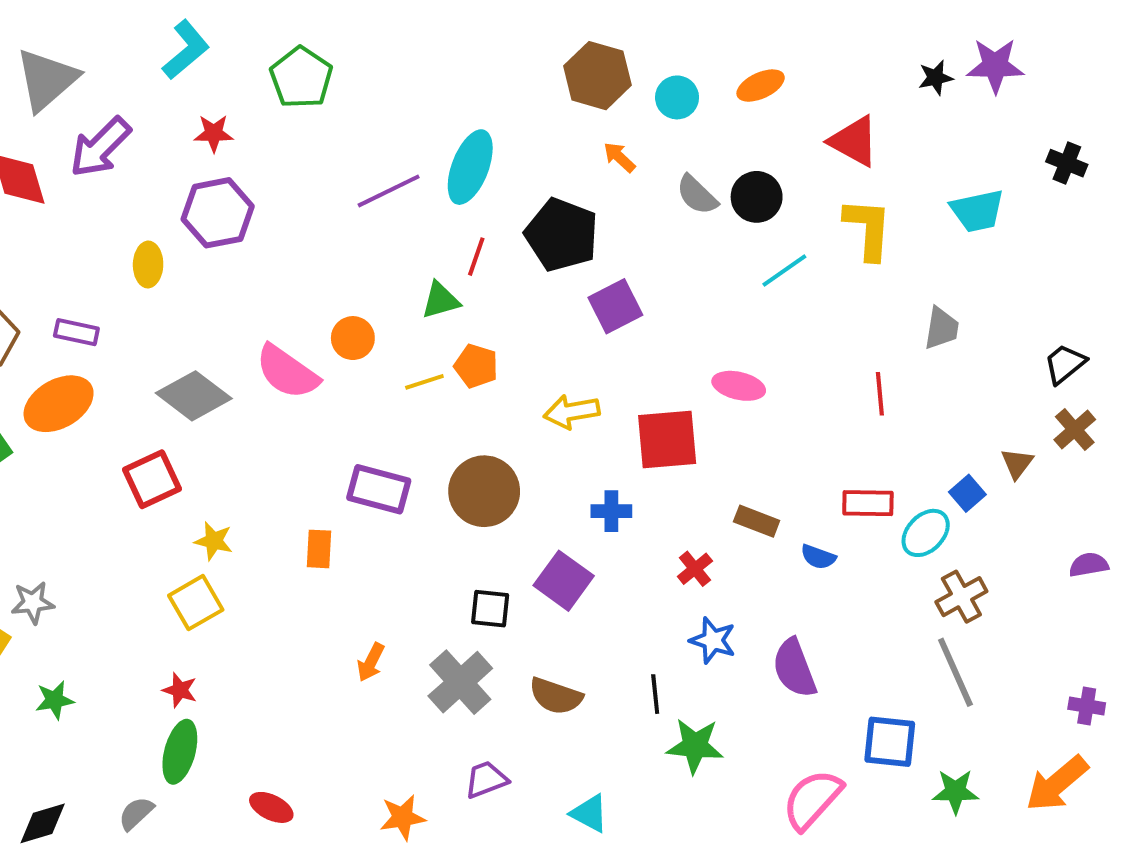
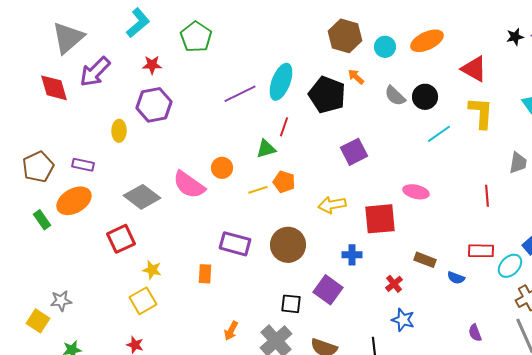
orange ellipse: (761, 86) -> (427, 41), size x1.4
black pentagon: (562, 235) -> (327, 95), moved
purple semicircle: (794, 668) -> (475, 333), moved, size x0.6

